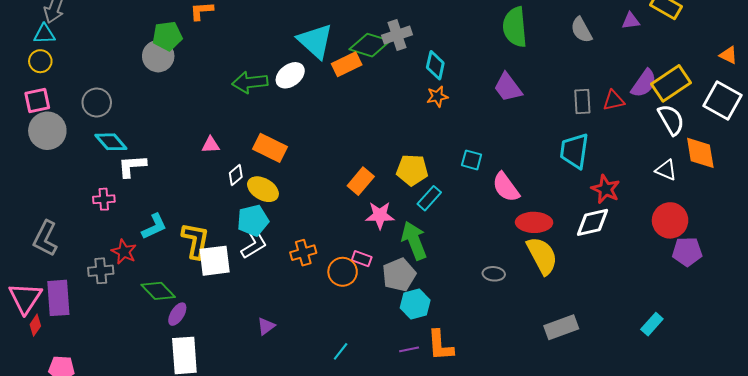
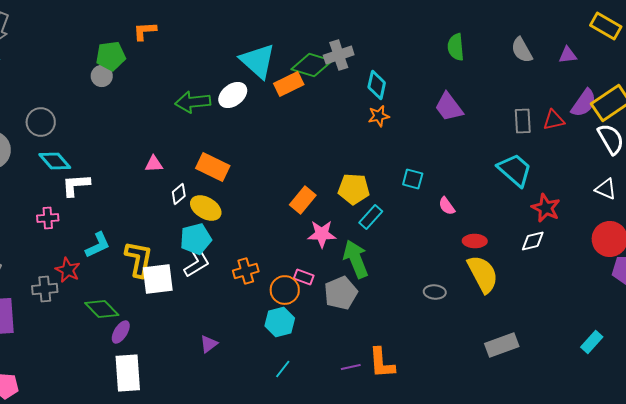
purple triangle: (631, 21) -> (568, 55), moved
green semicircle: (515, 27) -> (456, 47), size x0.7
gray circle: (158, 56) -> (102, 76), size x0.7
cyan trapezoid: (574, 151) -> (515, 170), turned 123
pink semicircle: (506, 187) -> (447, 206), size x0.6
red ellipse: (534, 222) -> (475, 241), size x0.7
white diamond: (592, 222) -> (533, 241), size x0.7
cyan hexagon: (415, 304) -> (280, 322), moved

